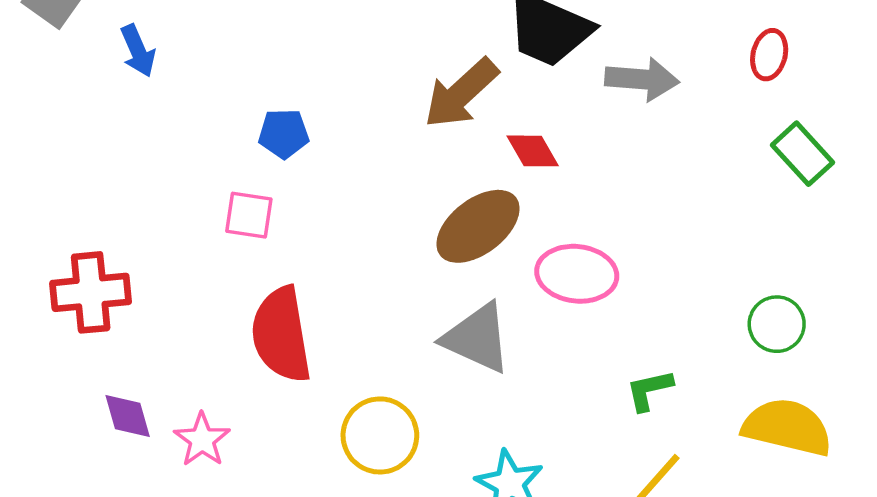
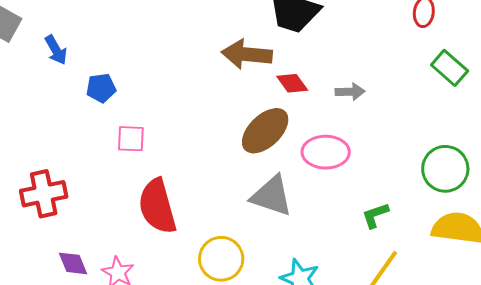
gray arrow: (642, 79) -> (350, 92), moved, size x0.7
brown arrow: (461, 93) -> (247, 54), turned 54
blue pentagon: (284, 134) -> (101, 88), moved
green circle: (777, 324) -> (445, 169), size x1.4

